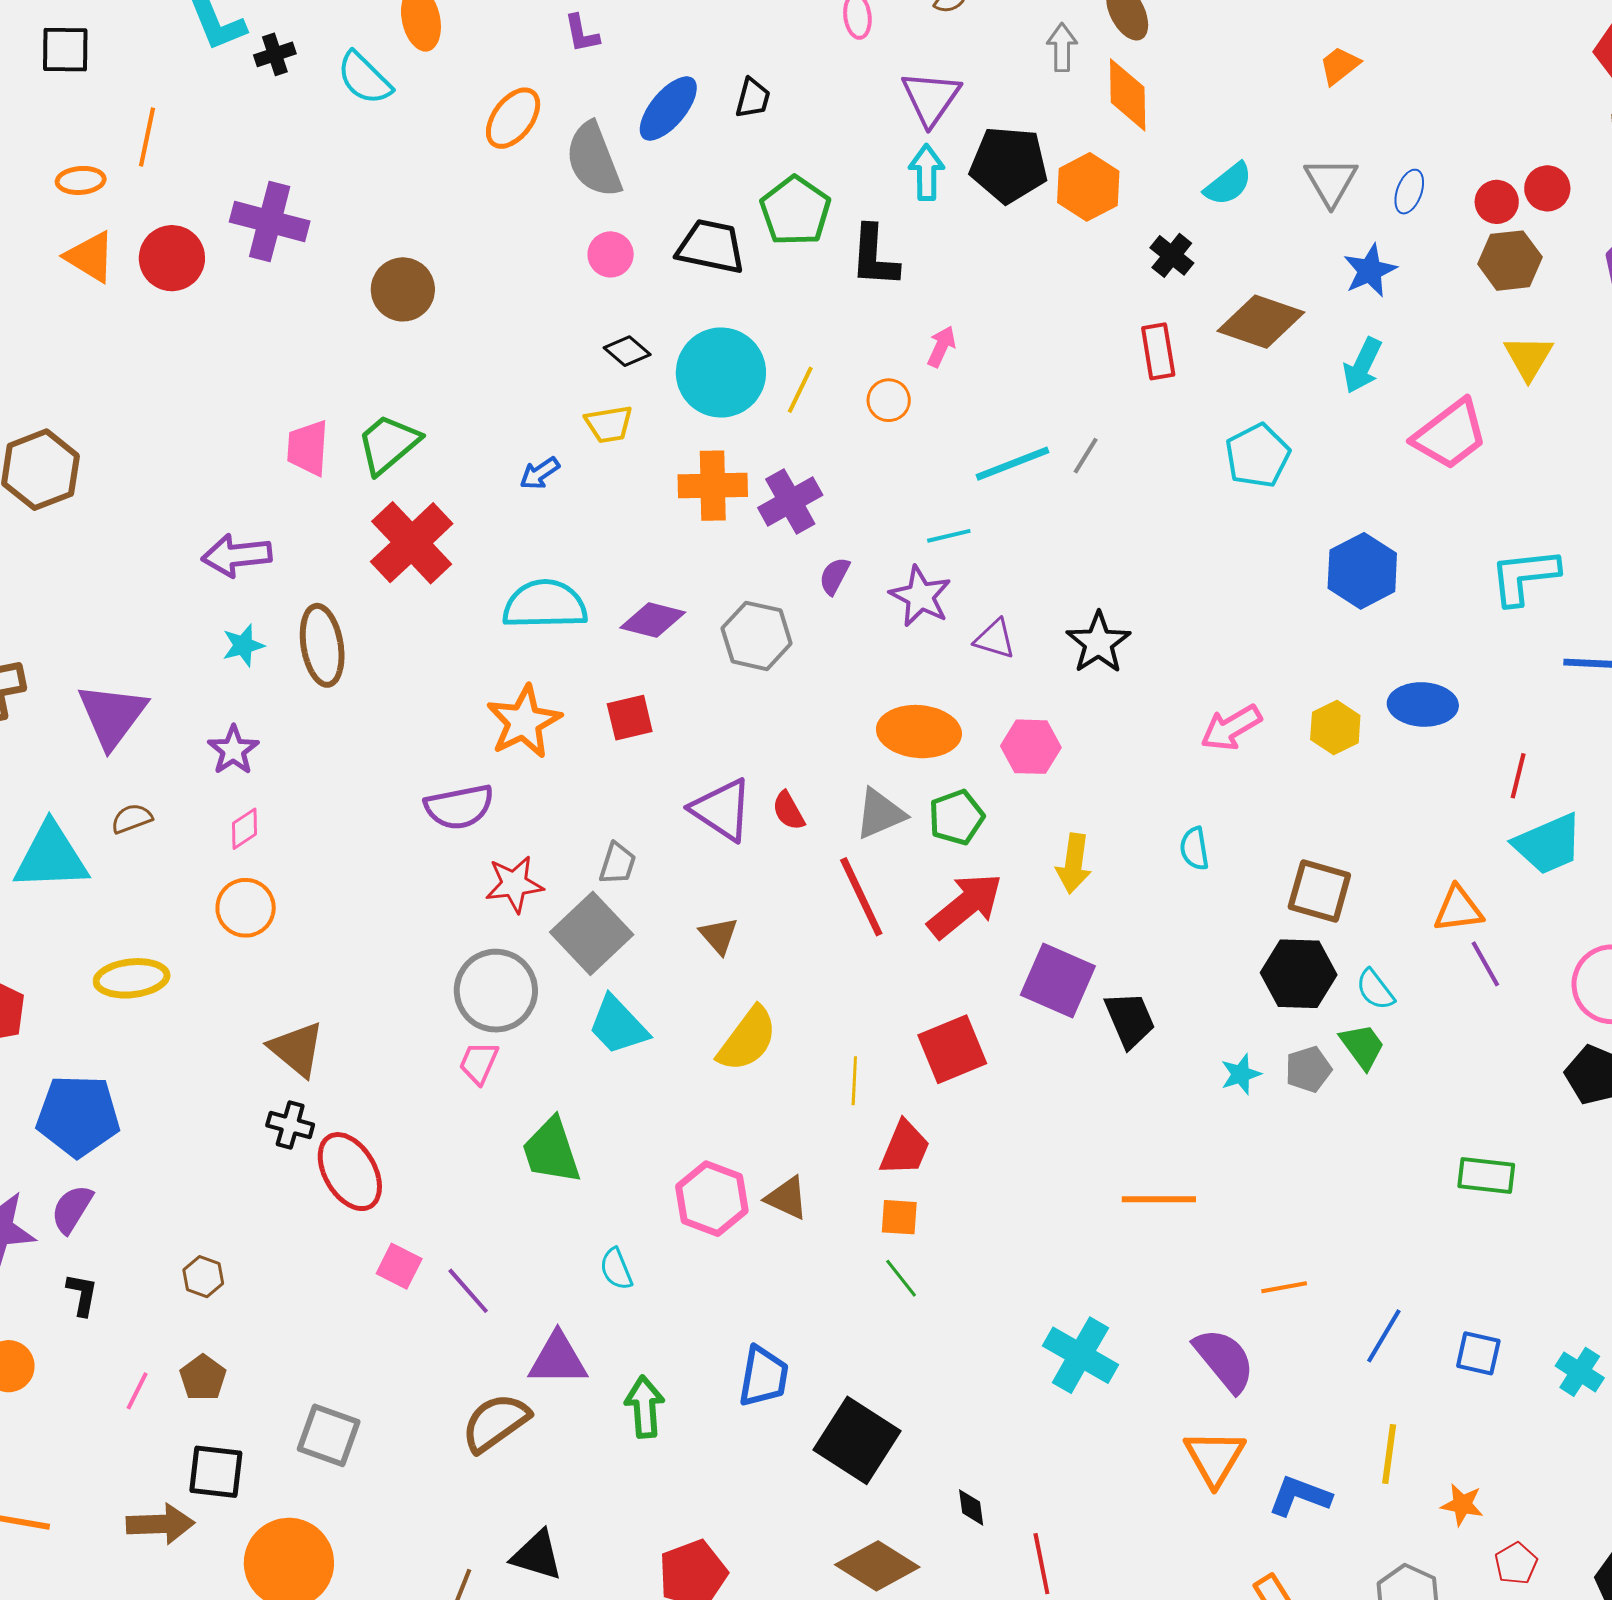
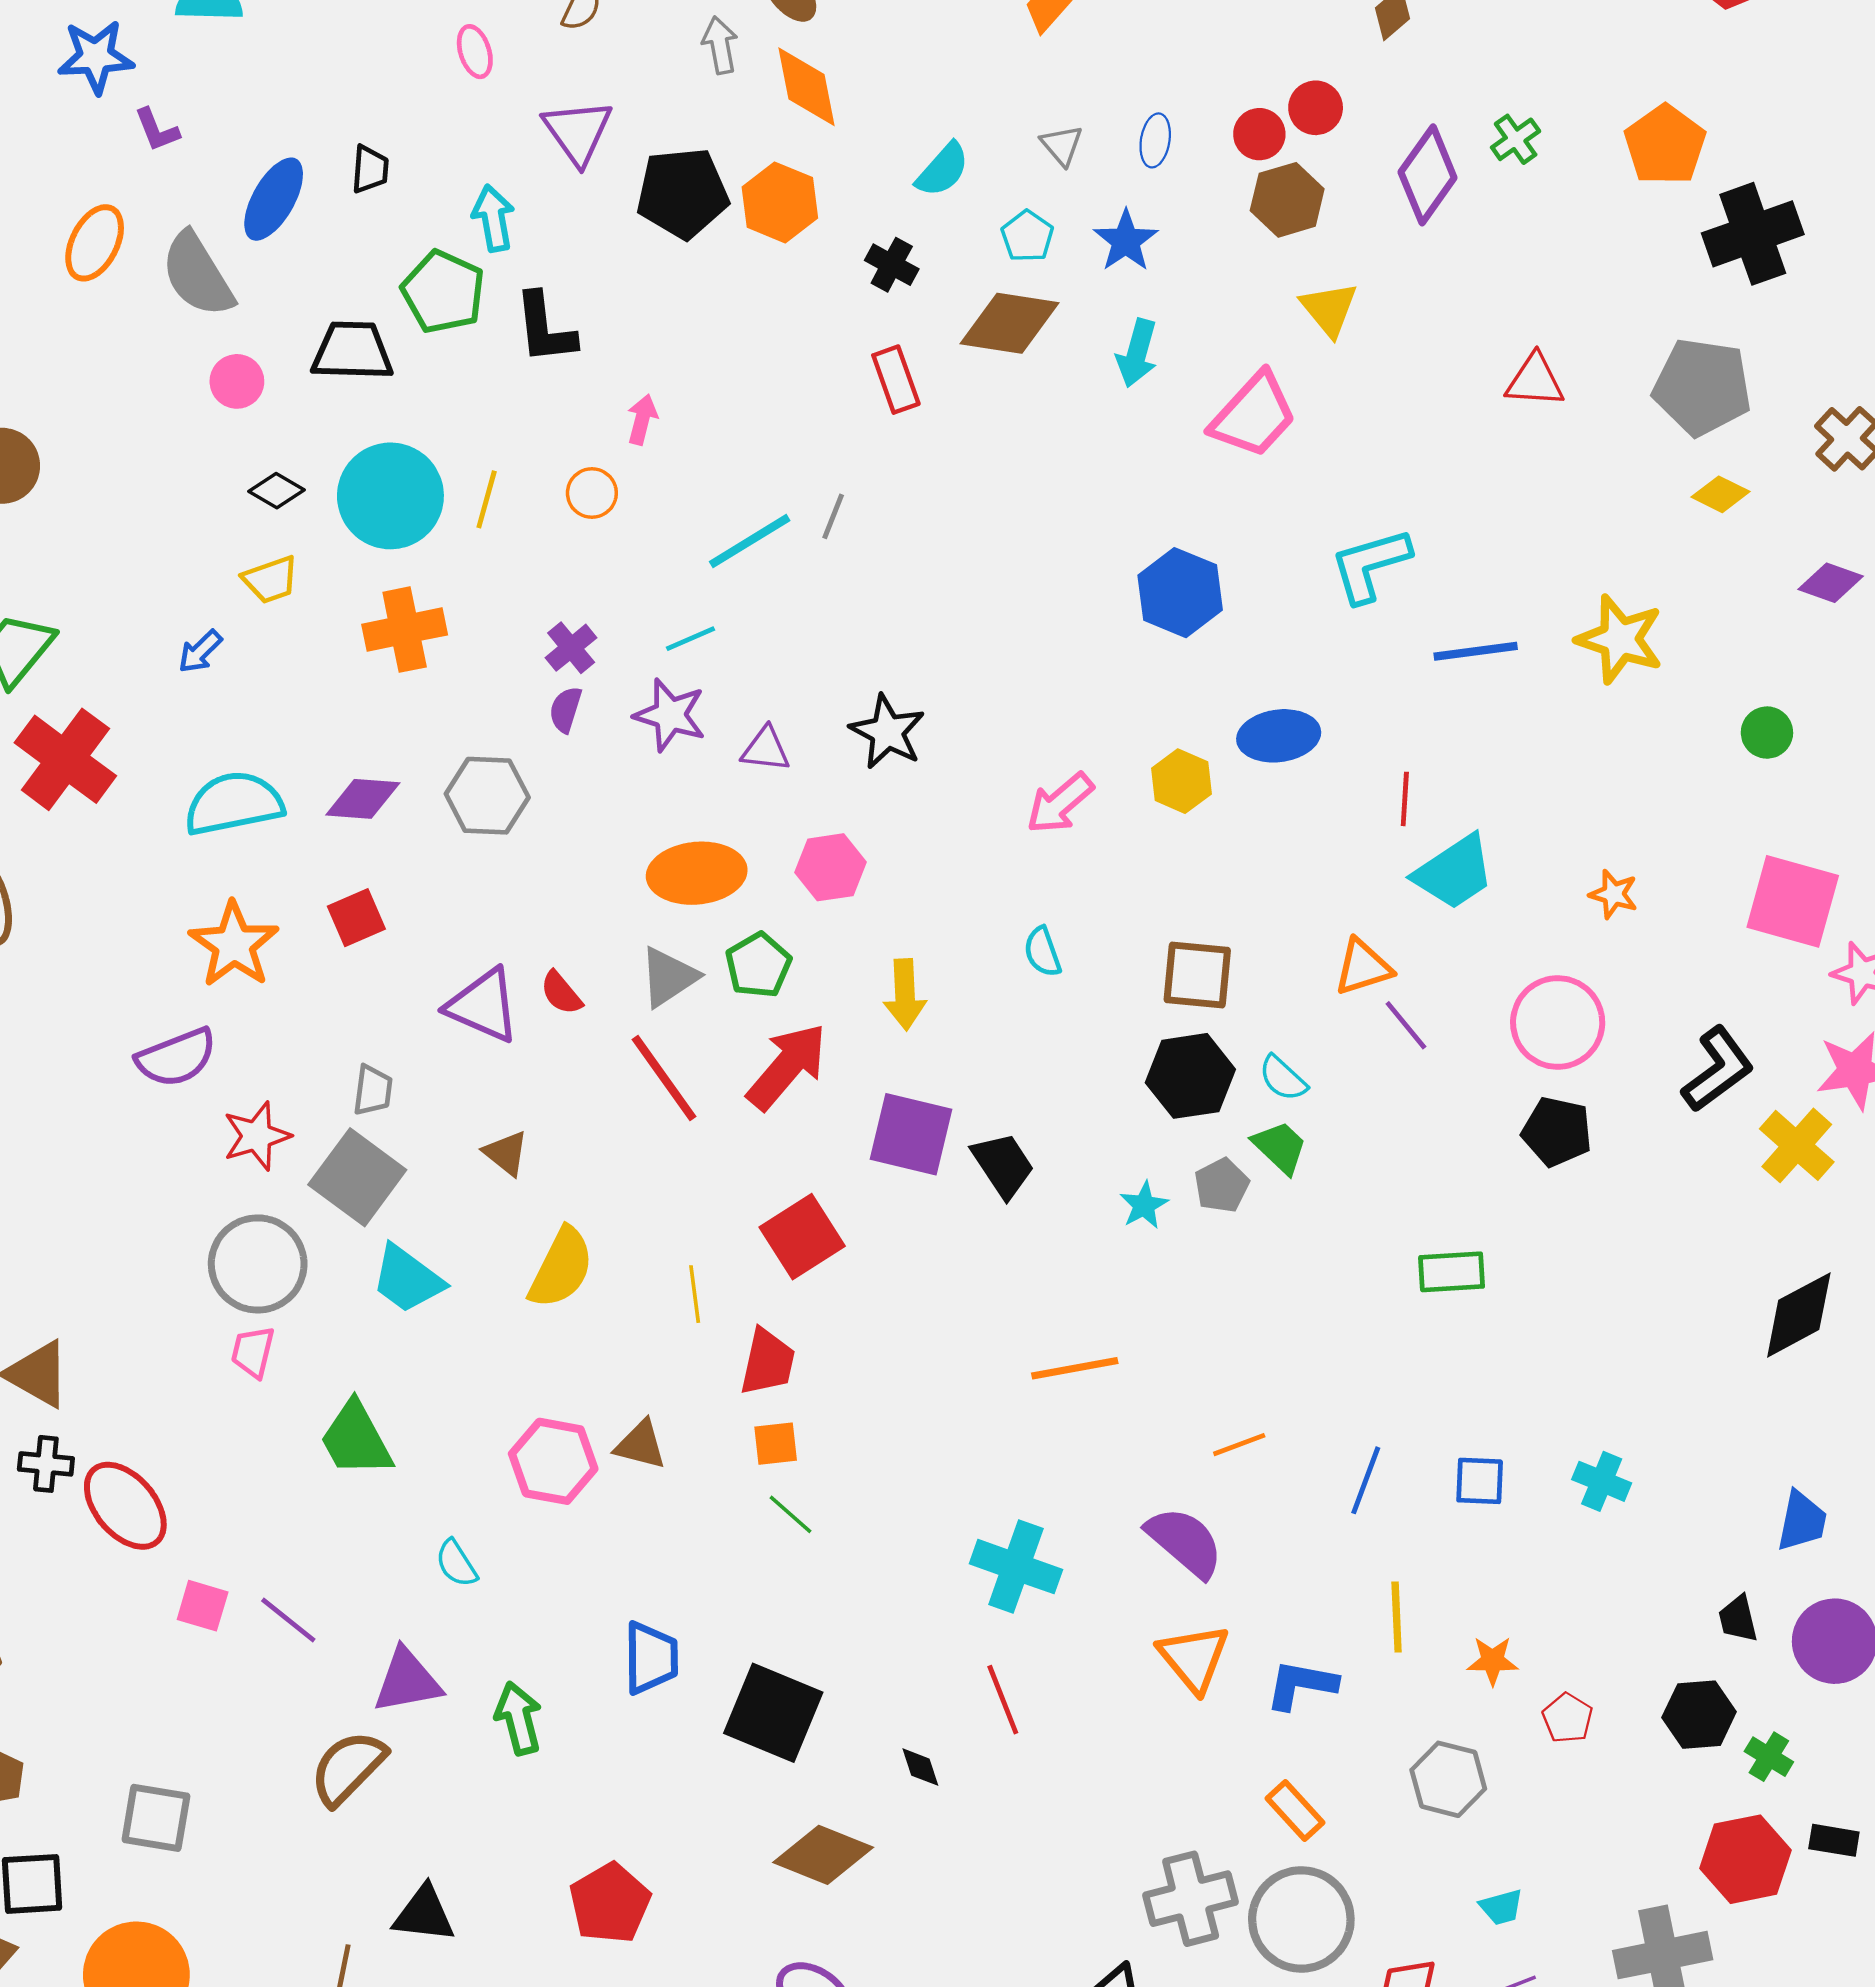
cyan arrow: (927, 172) -> (493, 218), moved
gray triangle: (1331, 182) -> (1062, 145), size x0.7
cyan pentagon: (1258, 456) -> (1027, 236), moved, size x0.7
purple cross: (790, 501) -> (571, 648), moved, size x0.7
red line: (1041, 1564) -> (1003, 1700), moved

